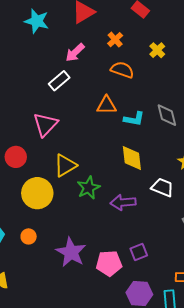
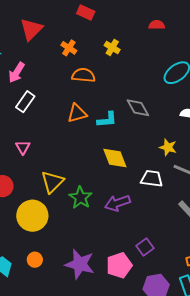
pink arrow: (75, 52) -> (17, 73), moved
pink triangle: (45, 124) -> (23, 147), size x0.6

